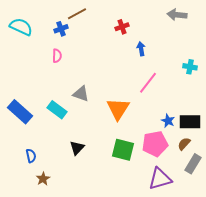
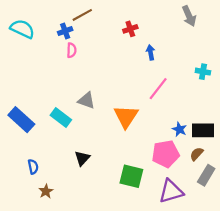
gray arrow: (177, 15) -> (189, 16), turned -120
pink semicircle: (57, 56) -> (72, 50), moved
green square: (123, 150) -> (131, 176), moved

